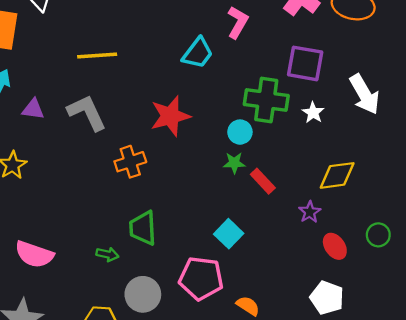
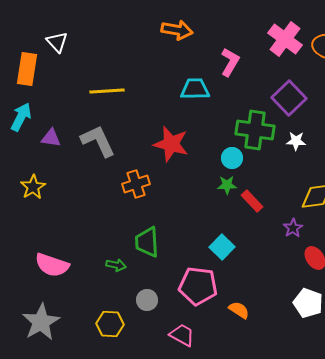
cyan trapezoid: (198, 53) -> (195, 89), turned -128
purple square: (305, 63) -> (289, 98), turned 36
white star: (313, 113) -> (296, 141), turned -30
red star: (170, 116) -> (171, 144), turned 30
gray circle: (143, 294) -> (147, 300), size x0.7

